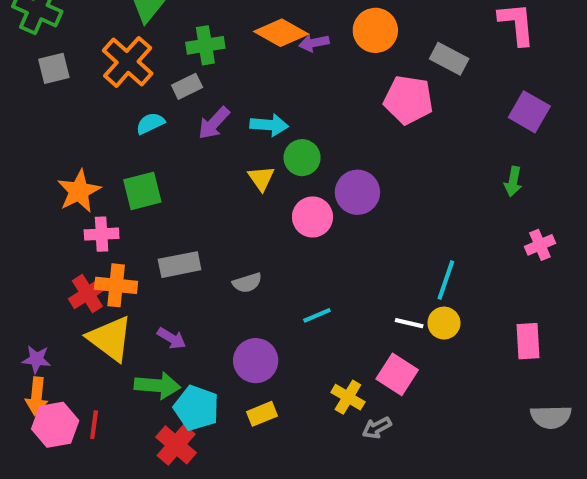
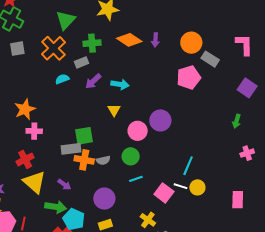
orange circle: (375, 30) -> (191, 43), moved
purple arrow: (314, 43) -> (155, 40), moved, turned -80
pink pentagon: (408, 100) -> (189, 77), turned -30
green circle: (302, 158) -> (131, 156), moved
green square: (142, 191) -> (84, 136), moved
cyan line: (446, 280) -> (188, 166), moved
orange cross: (116, 285) -> (84, 160), moved
pink square: (397, 374) -> (164, 193), moved

